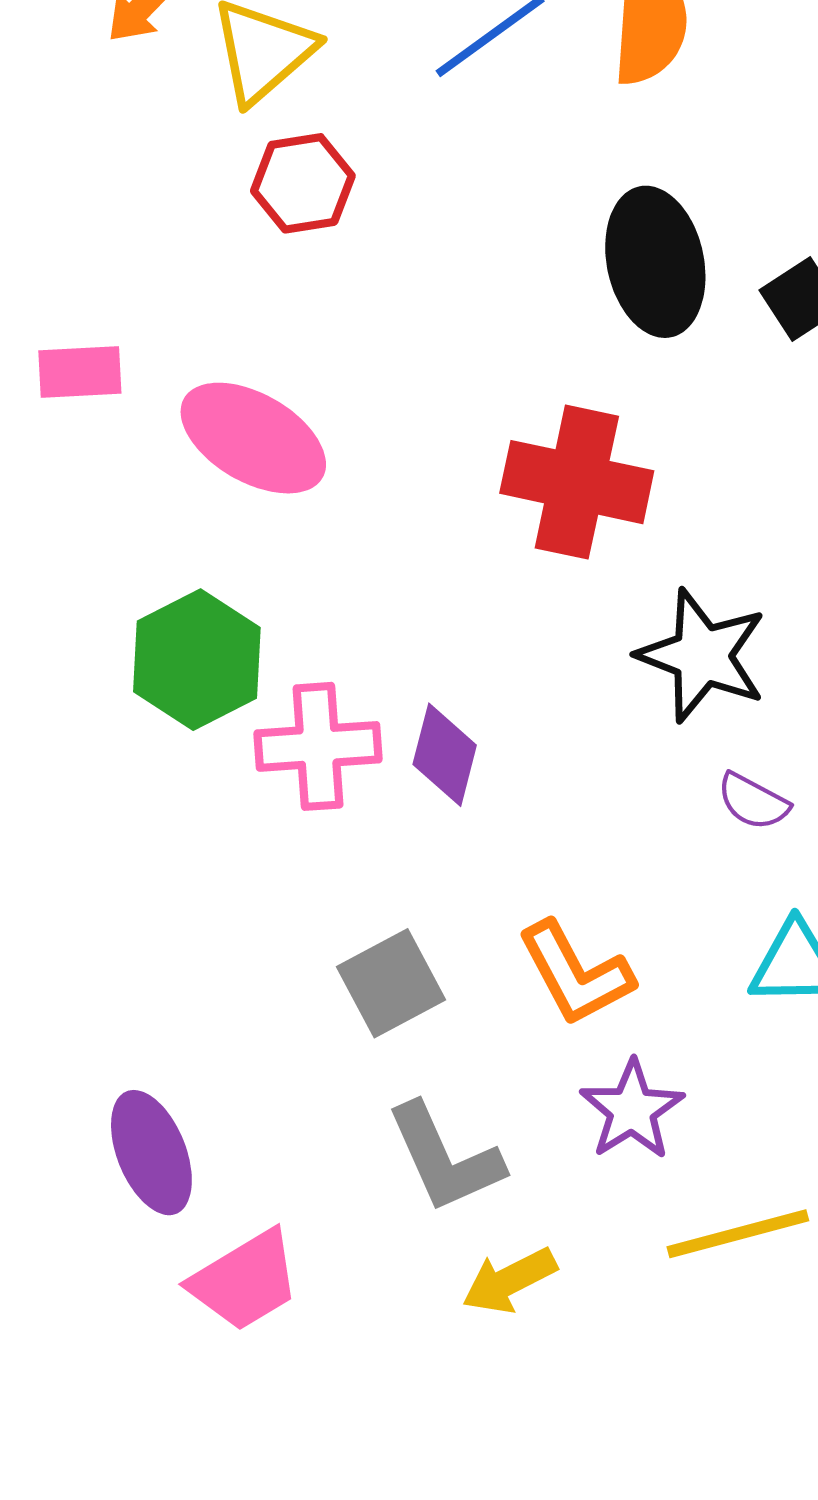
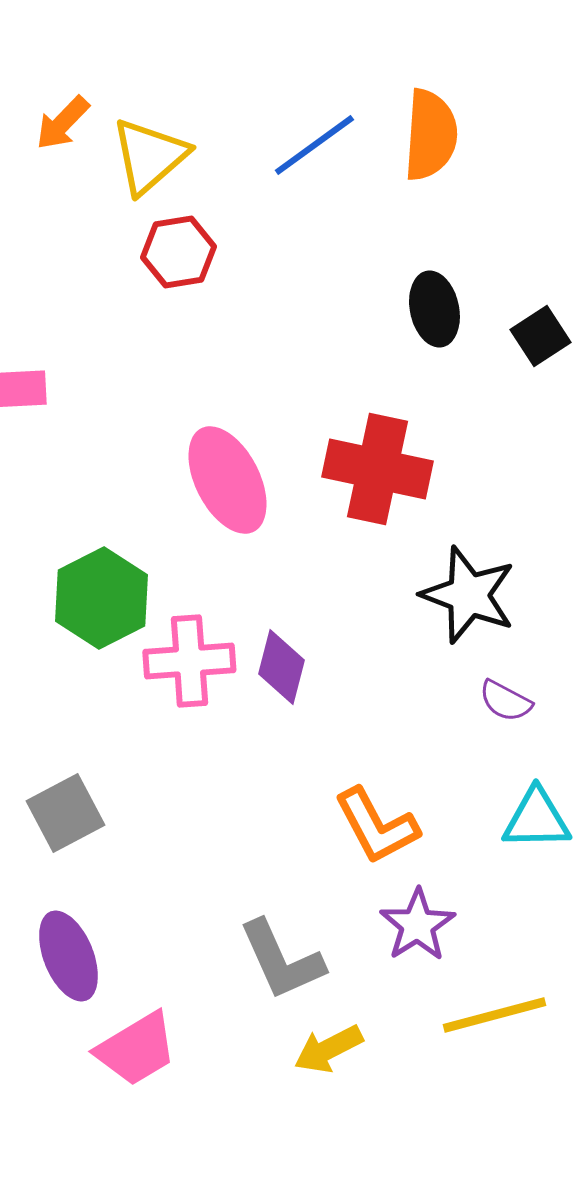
black ellipse: (655, 262) -> (434, 309), size x0.7
pink ellipse: (253, 438) -> (227, 480), moved, turned 33
gray square: (391, 983) -> (65, 813), moved

